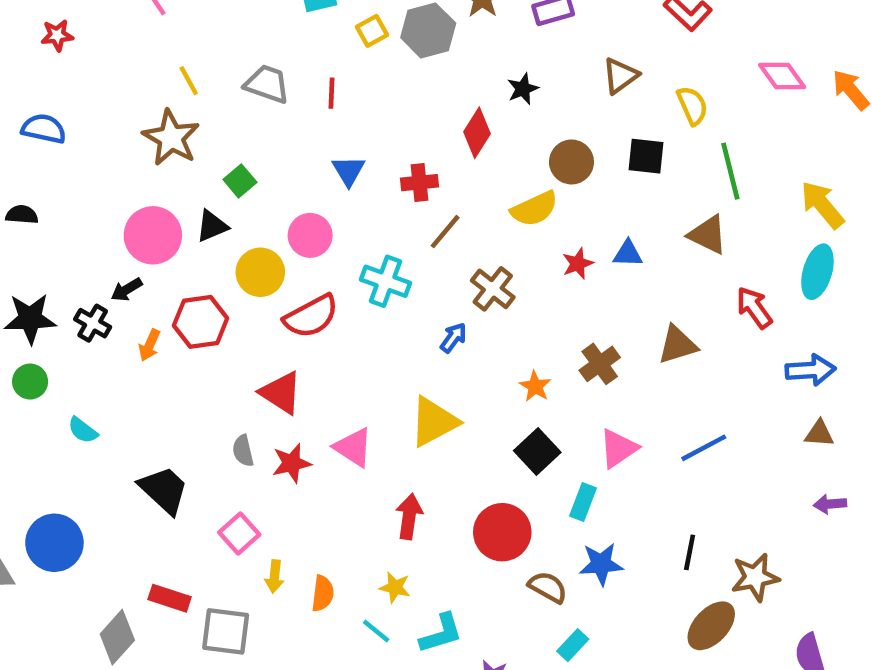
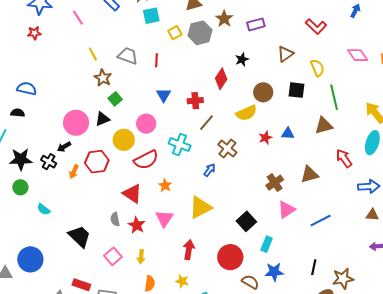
blue semicircle: (44, 129) -> (27, 88), moved
brown star: (171, 138) -> (103, 78), moved, size x0.7
brown triangle: (708, 235) -> (324, 125), turned -42
orange star: (535, 386) -> (165, 185), moved
pink triangle: (353, 447) -> (164, 218), turned 30
pink triangle: (618, 448) -> (286, 210), moved
red star: (292, 463) -> (137, 225), turned -30
yellow arrow: (274, 577) -> (141, 257), moved

